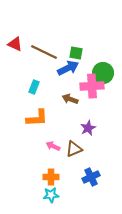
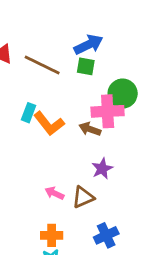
blue arrow: (68, 68) -> (88, 45), moved
brown arrow: (70, 99) -> (90, 129), moved
orange L-shape: (37, 118) -> (49, 124), moved, turned 55

